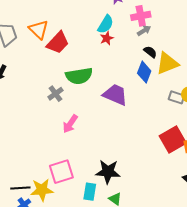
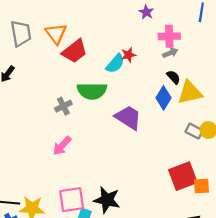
cyan semicircle: (106, 24) -> (115, 64), moved
pink arrow: (70, 124) -> (62, 146), moved
pink square: (61, 172) -> (72, 200), moved

